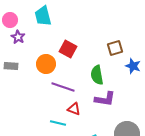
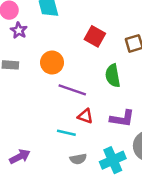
red square: (68, 49) -> (95, 36), moved
purple L-shape: (105, 99) -> (122, 118), moved

